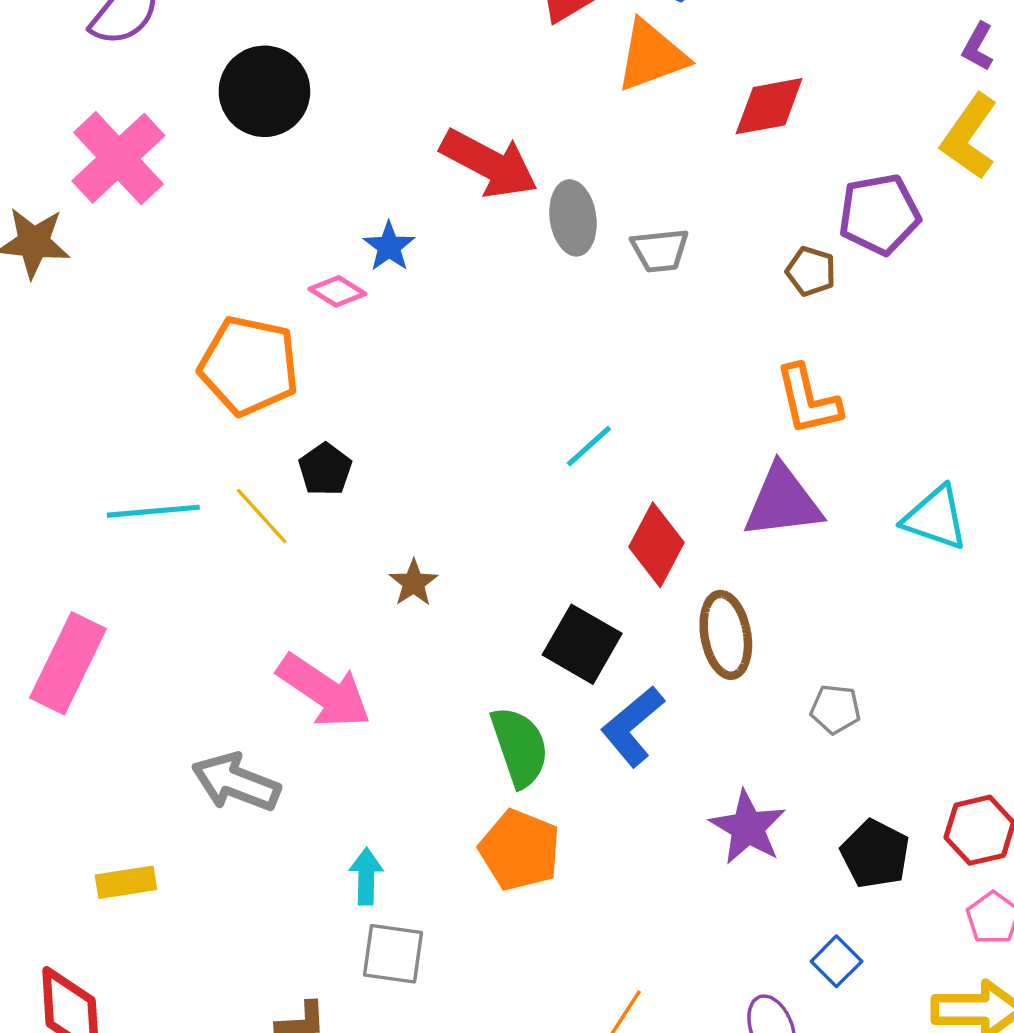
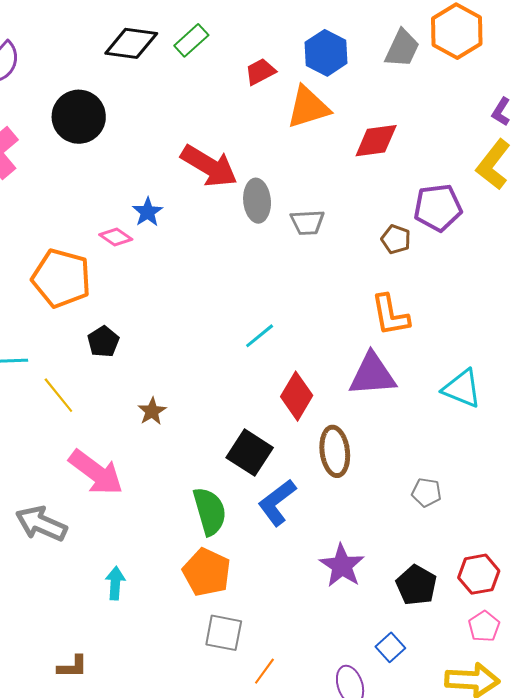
yellow line: (262, 516) -> (58, 395), moved
gray pentagon: (835, 709) -> (426, 492), moved
gray square: (393, 954) -> (224, 633), moved

